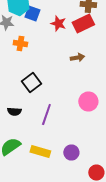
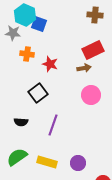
red star: (58, 24) -> (50, 64), moved
red rectangle: (83, 24) -> (93, 50), moved
pink circle: (88, 102) -> (91, 95), moved

